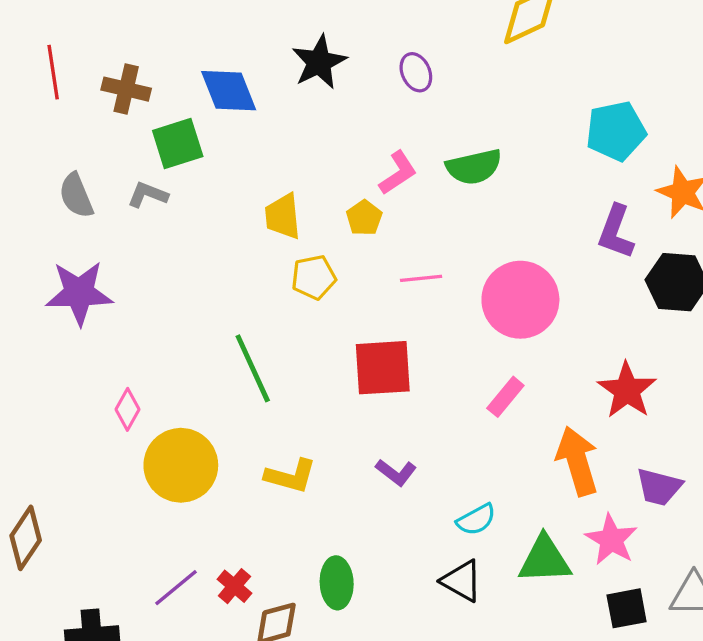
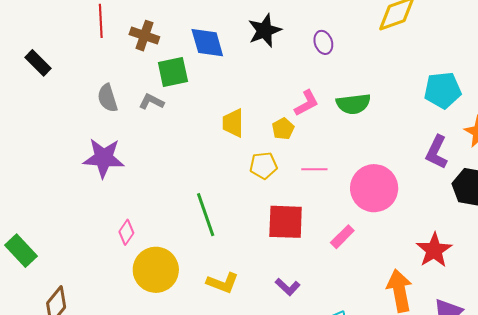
yellow pentagon: (314, 277) -> (263, 165), moved
pink rectangle: (505, 397) -> (342, 237), moved

